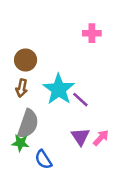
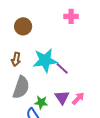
brown circle: (26, 60) -> (23, 26), moved
cyan star: (59, 89) -> (45, 60), turned 30
green star: (20, 143) -> (41, 102), moved

